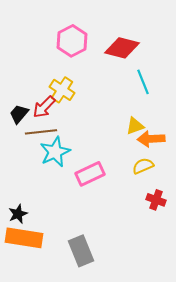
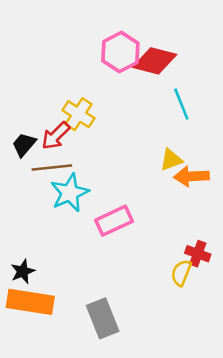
pink hexagon: (72, 41) -> (120, 52), moved
yellow semicircle: (143, 166) -> (181, 273), moved, turned -45

